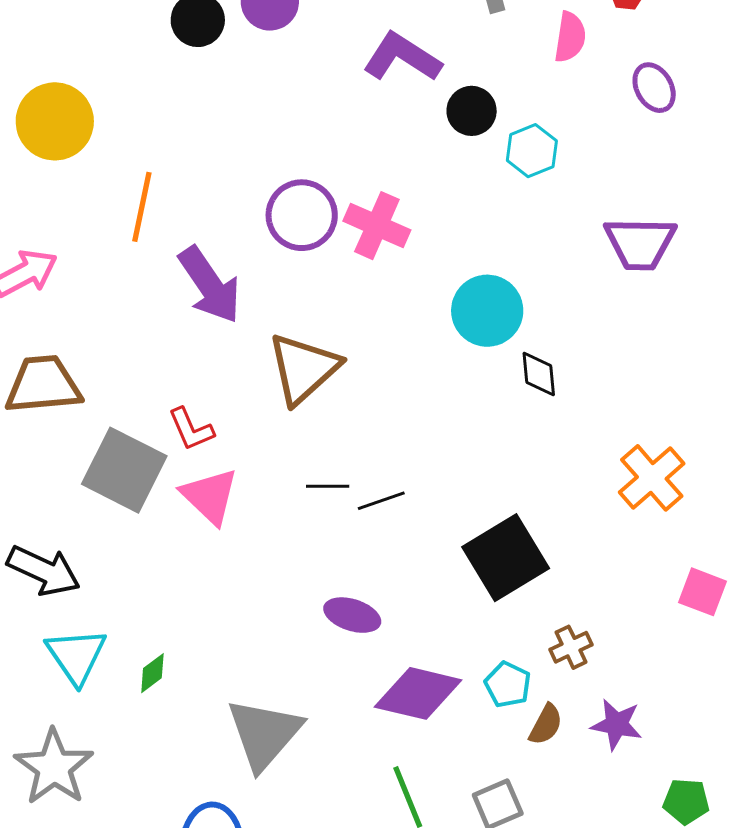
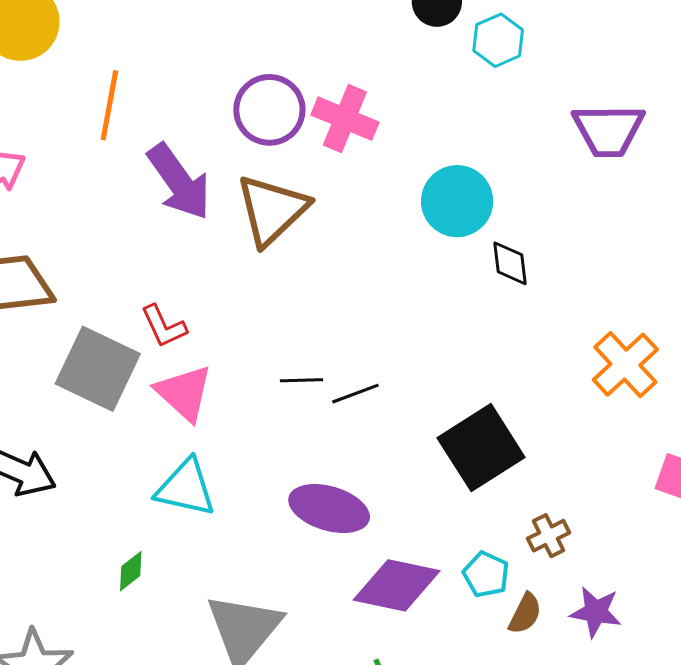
brown triangle: (304, 368) -> (272, 210), moved
purple ellipse: (352, 615) -> (329, 509), size x1.4
cyan triangle: (76, 656) -> (186, 488), moved, turned -42

